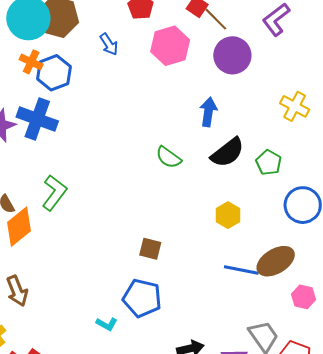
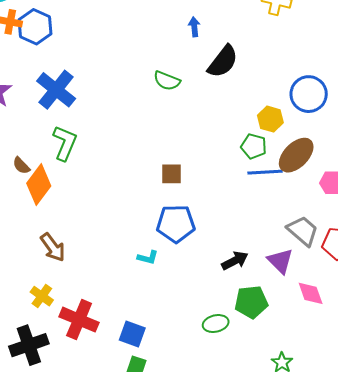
blue arrow: (208, 112) -> (194, 27), size x0.7
blue cross: (37, 119) -> (56, 90), moved, turned 33
green pentagon: (269, 163) -> (254, 146), moved
yellow hexagon: (228, 215) -> (270, 119), moved

